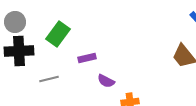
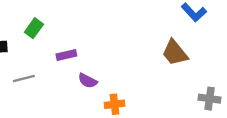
green rectangle: (58, 34) -> (34, 28), size x0.7

